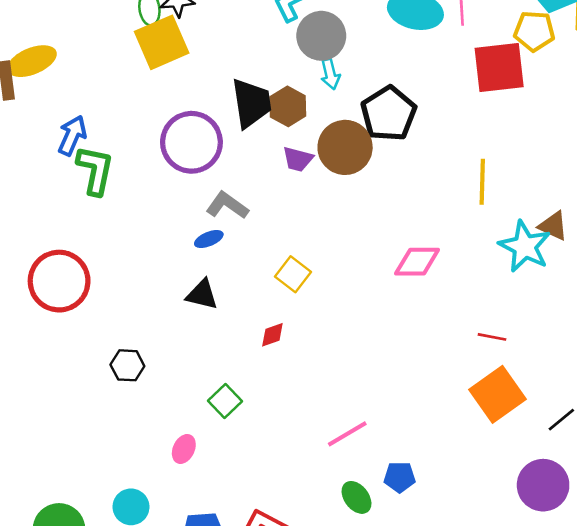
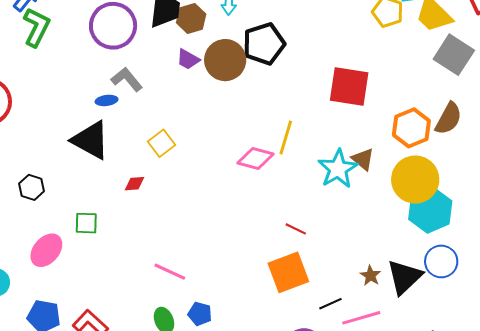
red square: (499, 67) -> (349, 86), moved
yellow line: (482, 182) -> (286, 137), moved
black triangle: (202, 295) -> (91, 140), size x1.6
black hexagon: (127, 365) -> (32, 187), moved
green square: (225, 401) -> (86, 223), turned 30
pink line: (347, 434) -> (170, 272), turned 40
pink ellipse: (184, 449) -> (46, 250), size x1.6

